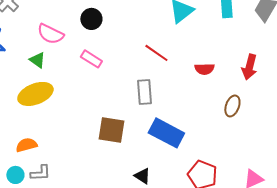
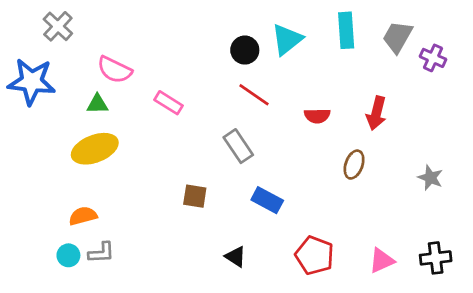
black circle: (91, 19) -> (245, 50), moved
green triangle: (37, 60) -> (97, 104), turned -36
gray rectangle: (144, 92) -> (238, 146), turned -30
brown square: (111, 130) -> (195, 196), size x0.7
blue rectangle: (166, 133) -> (267, 200), size x0.7

